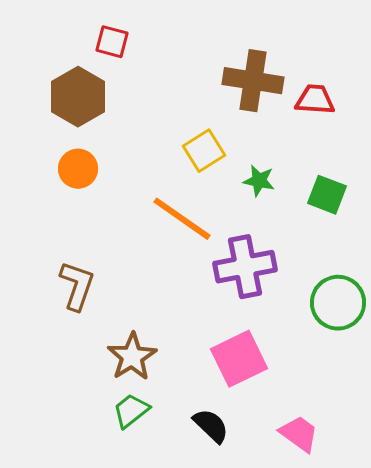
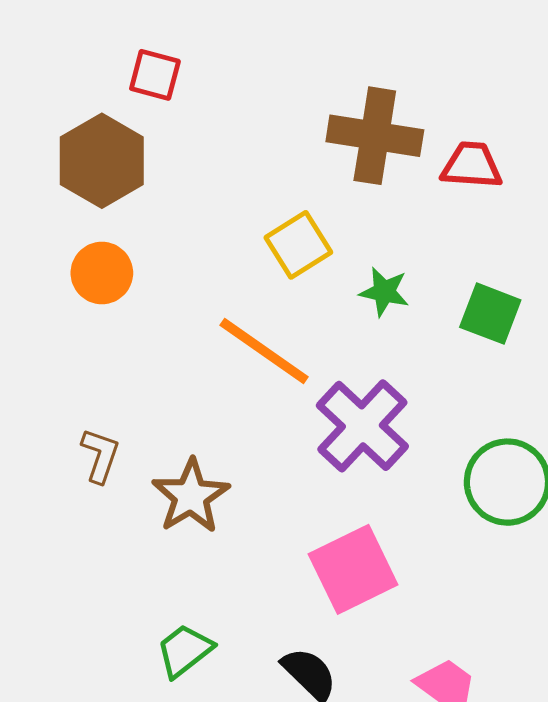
purple cross: (245, 267) -> (362, 426), turned -36
brown L-shape: (77, 286) -> (100, 456), size x0.7
brown star: (132, 357) -> (191, 496), moved

